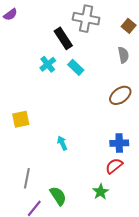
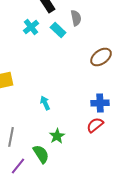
gray semicircle: (123, 55) -> (76, 18), moved
green star: (101, 192) -> (57, 136), moved

